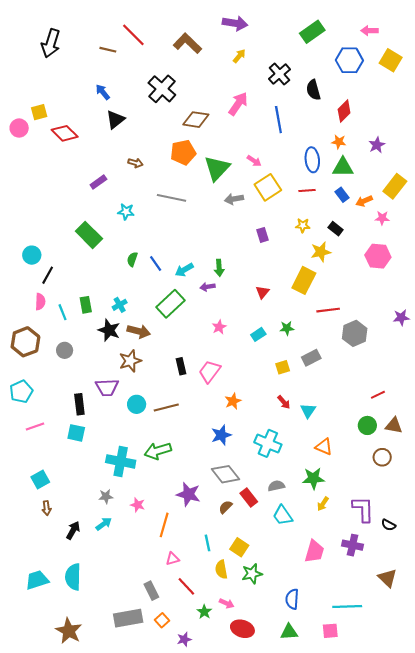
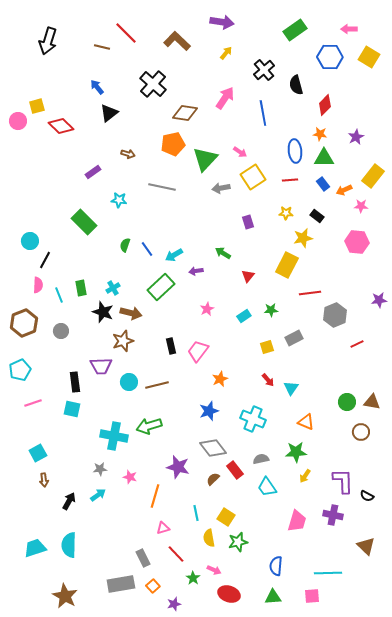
green arrow: (219, 268) -> (223, 253), moved, turned 126
red line: (378, 395) -> (357, 344), moved

